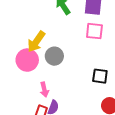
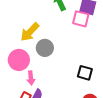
pink square: (94, 31) -> (81, 19), moved
pink circle: (27, 60) -> (19, 60), moved

